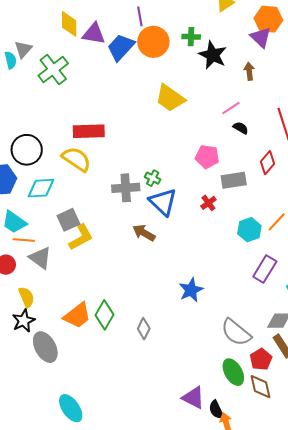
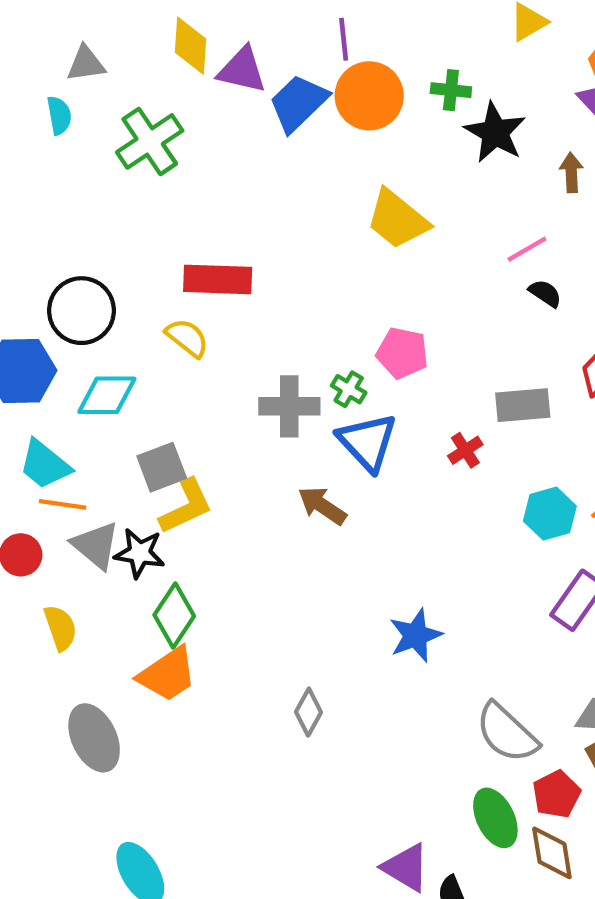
gray triangle: (23, 49) -> (86, 64), moved, turned 36
pink pentagon: (207, 157) -> (402, 353), moved
yellow semicircle: (76, 159) -> (187, 338), size x0.7
green diamond: (105, 315) -> (174, 615), moved
black star: (24, 321) -> (140, 553), moved, turned 30

